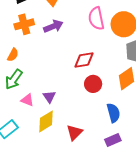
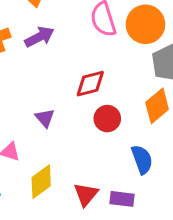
purple triangle: (49, 97) -> (45, 118), moved
purple rectangle: (113, 140) -> (122, 199), moved, turned 35

